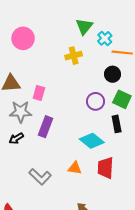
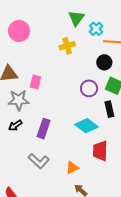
purple rectangle: (46, 127) -> (44, 129), moved
orange triangle: (75, 168) -> (72, 168), moved, turned -32

